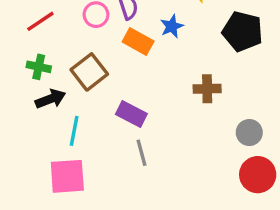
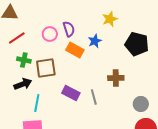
green cross: (39, 67) -> (24, 60), moved
brown square: (89, 72) -> (46, 68), turned 30
gray line: (141, 153) -> (94, 97), moved

